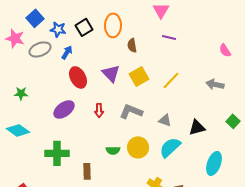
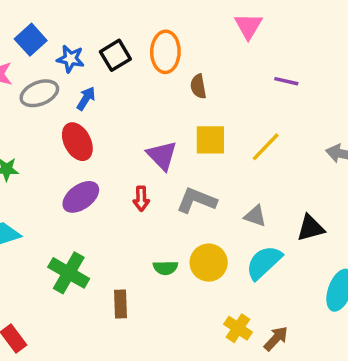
purple line: (169, 37) -> (286, 81), moved
purple triangle: (111, 73) -> (162, 155), moved
yellow square: (139, 76) -> (210, 140), turned 30
red ellipse: (78, 77) -> (77, 142), moved
green cross: (57, 153) -> (69, 273), turned 30

